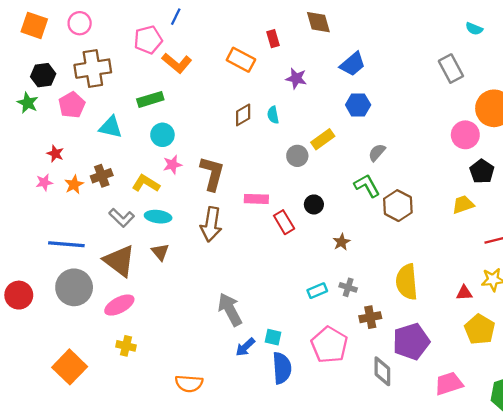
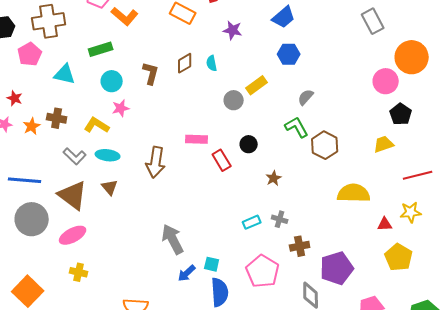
brown L-shape: (212, 174) -> (151, 73), moved, size x0.7
brown cross: (102, 176) -> (57, 118), turned 30
yellow semicircle: (407, 282) -> (354, 193), moved, turned 96

